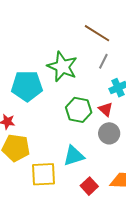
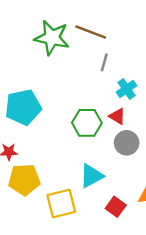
green star: (62, 67) -> (52, 38), moved

